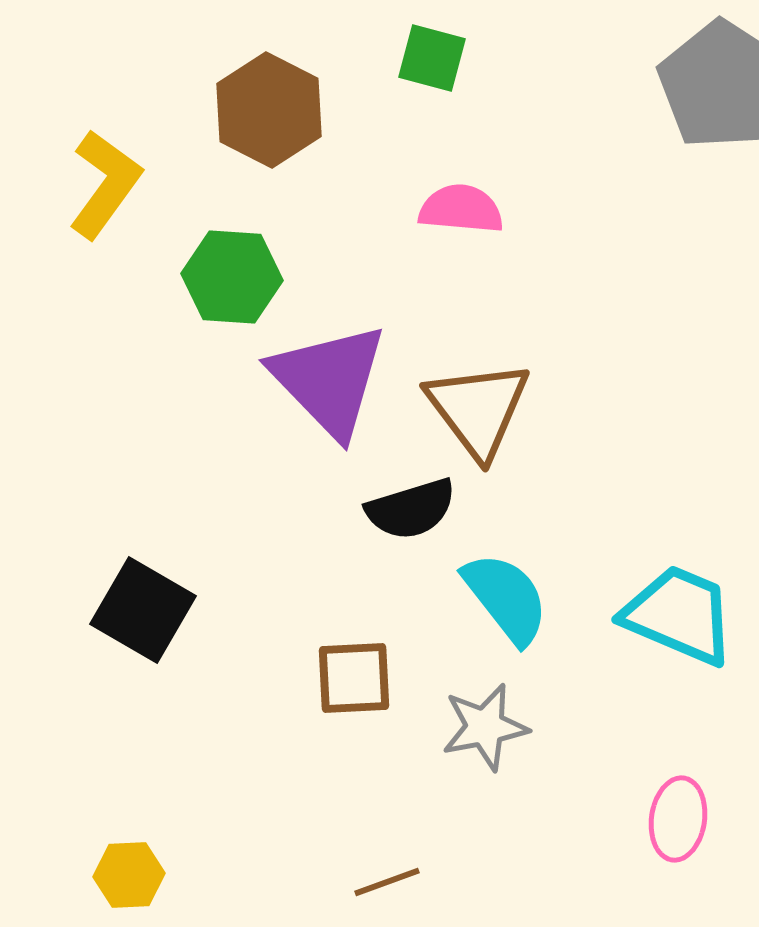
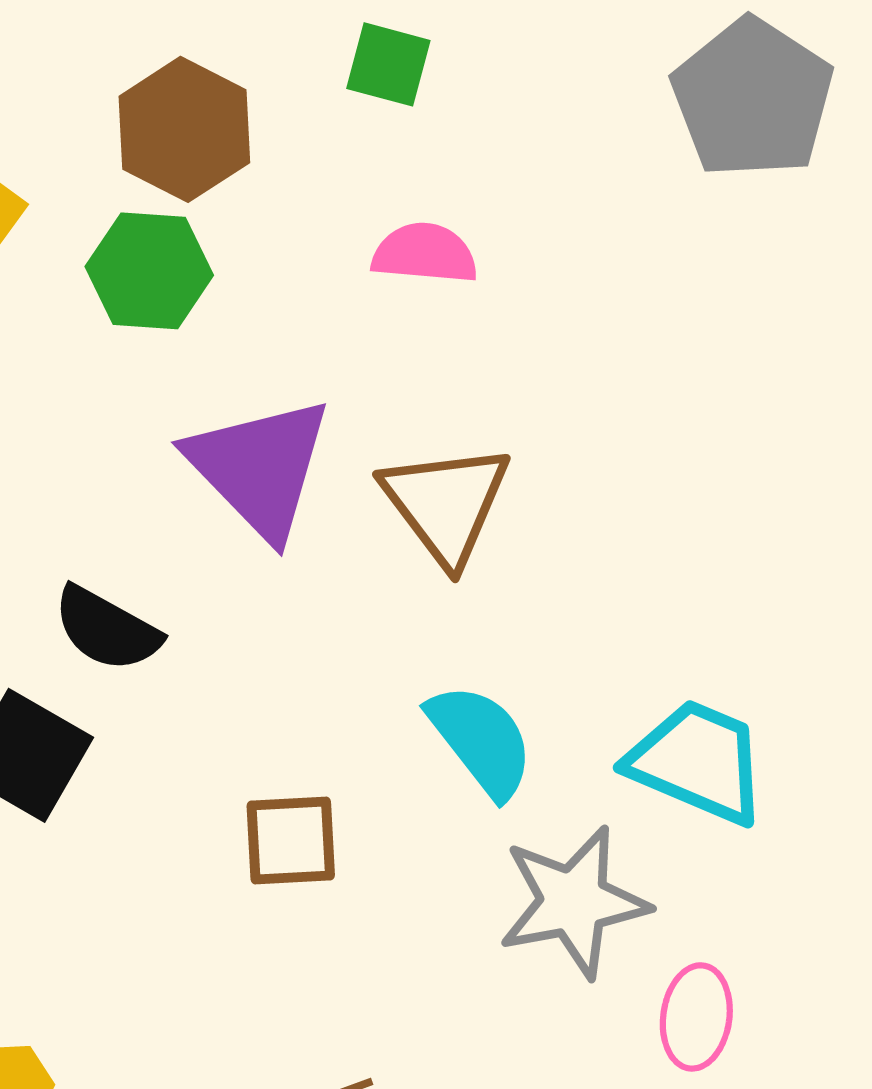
green hexagon: (232, 277) -> (149, 271), moved
black semicircle: (411, 509) -> (107, 629), moved, turned 46
gray star: (485, 727) -> (574, 902), moved, size x1.4

